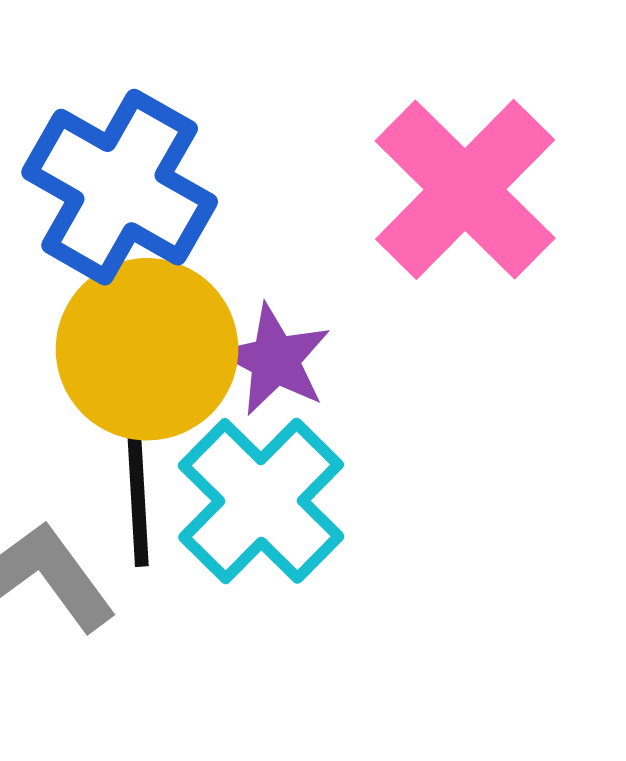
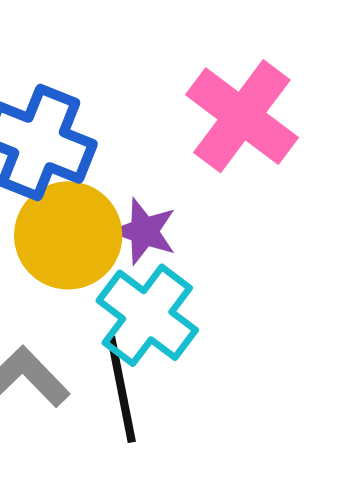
black line: (137, 476) -> (121, 389), moved

